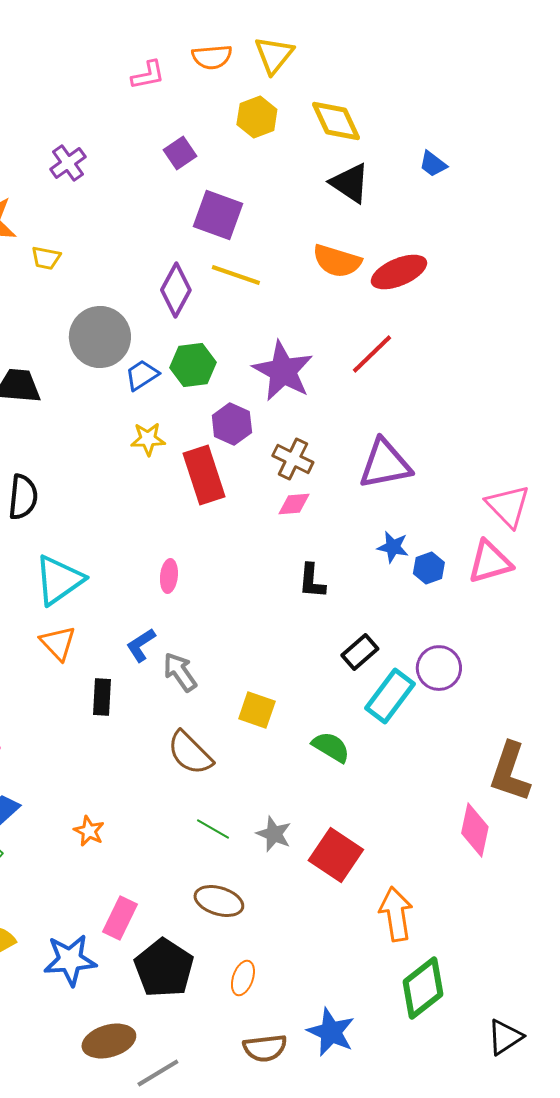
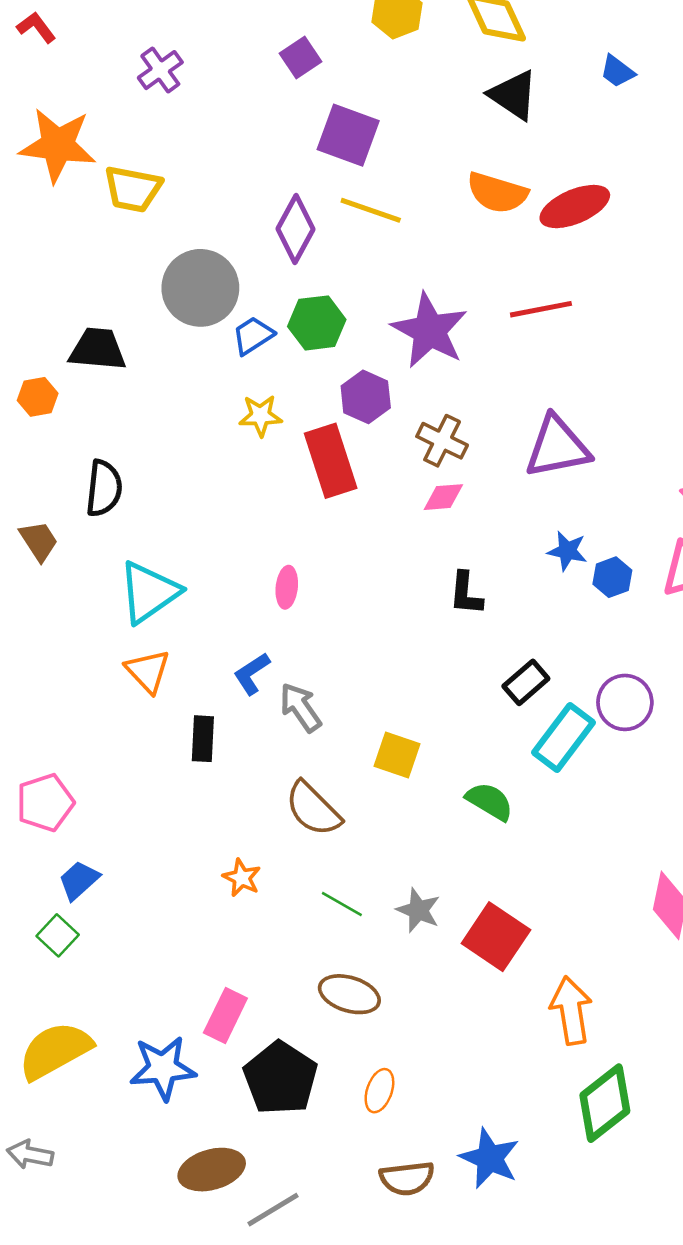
yellow trapezoid: (46, 258) -> (133, 189), size x1.6
red line: (372, 354) -> (541, 309), turned 33
orange star: (89, 831) -> (242, 878), moved

